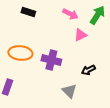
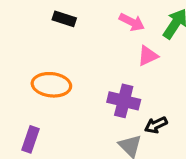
purple cross: (51, 60) -> (124, 101), moved
black arrow: (88, 70) -> (156, 125), moved

